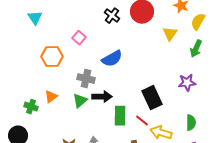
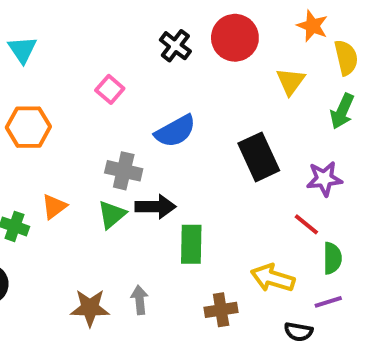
yellow semicircle: (198, 22) -> (346, 58), turned 138
orange hexagon: (52, 57) -> (28, 127), moved
black rectangle: (152, 98) -> (259, 157), moved
red line: (142, 121) -> (306, 224), moved

